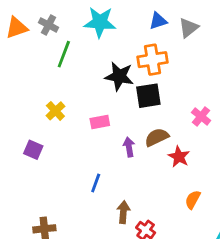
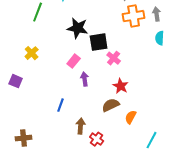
orange cross: (153, 60) -> (134, 16), moved
pink cross: (201, 116) -> (114, 58), moved
pink rectangle: (100, 122) -> (74, 61), moved, turned -40
brown semicircle: (157, 137) -> (111, 105), moved

